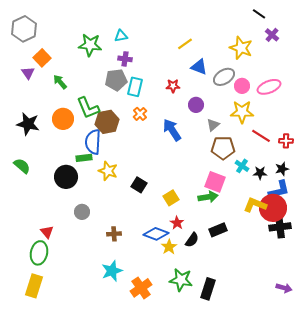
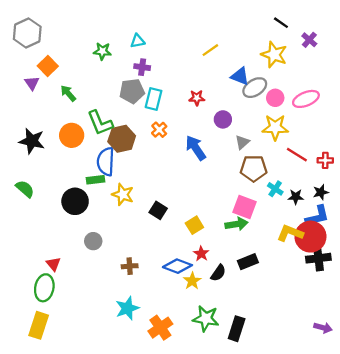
black line: (259, 14) -> (281, 23), moved
green star: (90, 45) -> (102, 51), size x0.7
blue triangle: (199, 67) -> (240, 76), moved

